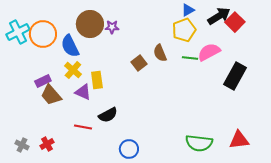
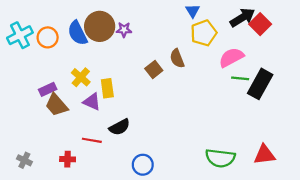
blue triangle: (188, 10) -> (193, 11), moved, turned -32
orange circle: (43, 34) -> (48, 37), size x0.7
blue semicircle: (70, 46) -> (77, 33), moved
green line: (190, 58) -> (240, 78), moved
red cross: (47, 144) -> (68, 159), moved, turned 32

